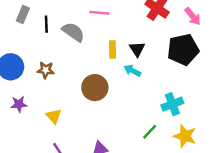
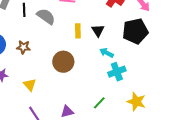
cyan arrow: (132, 71) -> (107, 53), moved
cyan cross: (172, 104) -> (117, 72), moved
green line: (150, 132) -> (99, 103), moved

